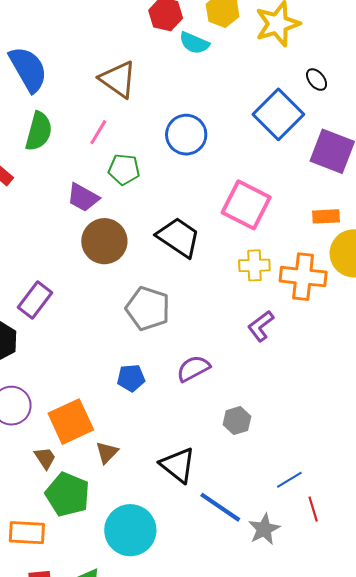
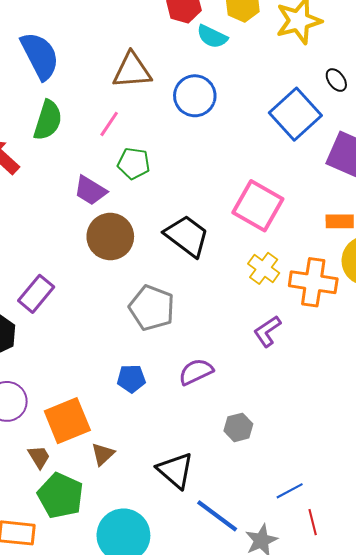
brown triangle: (118, 79) -> (132, 71), turned -42
blue circle: (186, 135) -> (195, 96), moved
yellow cross: (254, 265) -> (264, 268), turned 36

